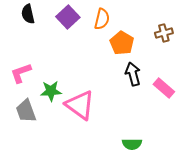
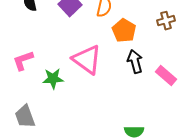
pink triangle: (80, 105) -> (87, 60), moved
gray trapezoid: (26, 111) -> (25, 117), moved

